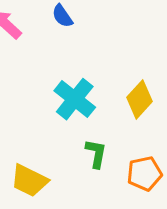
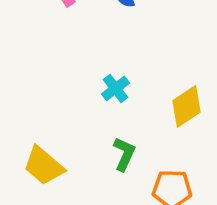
cyan cross: (75, 99) -> (116, 88), size x0.6

